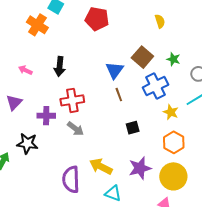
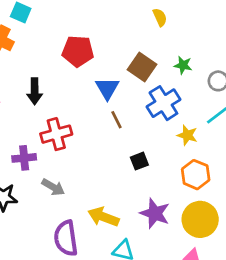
red pentagon: (97, 19) -> (78, 51), moved
gray arrow: (75, 129) -> (53, 187), moved
purple star: (140, 168) -> (155, 213), turned -30

